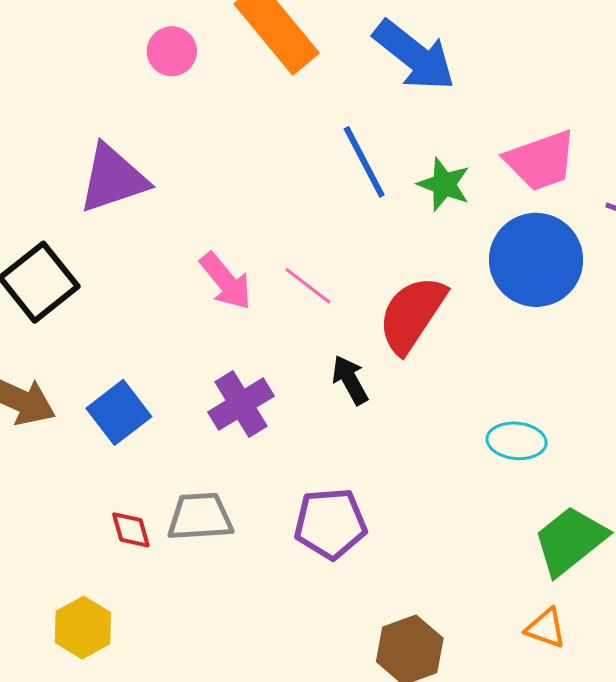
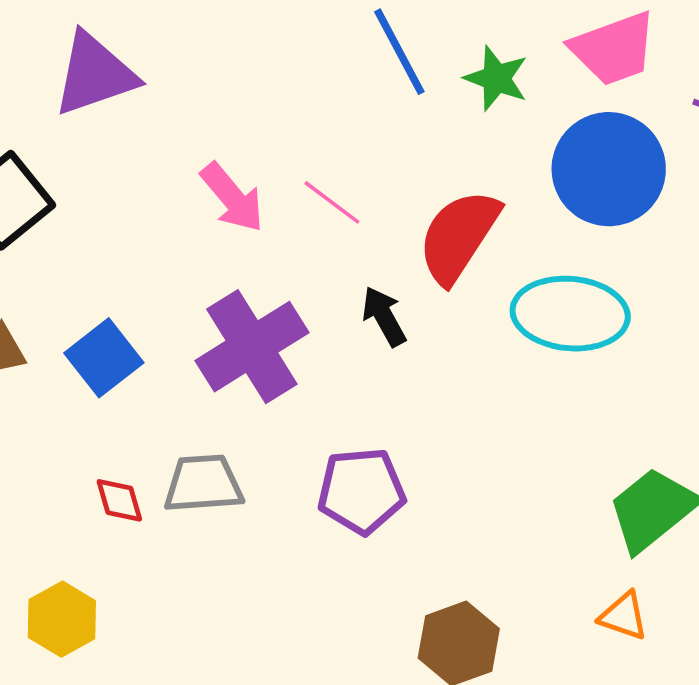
purple cross: (241, 404) -> (252, 347), size x1.4
cyan ellipse: (517, 441) -> (570, 314), moved, size x1.6

